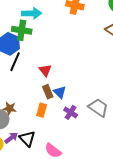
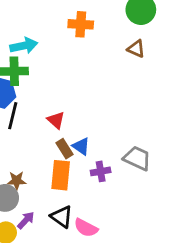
orange rectangle: (42, 110) -> (61, 175), size x1.5
purple cross: (71, 112) -> (101, 171), turned -32
black triangle: (27, 139) -> (62, 217), moved

